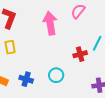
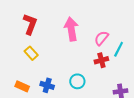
pink semicircle: (78, 11) -> (101, 38), moved
yellow rectangle: (10, 47) -> (31, 53), turned -32

